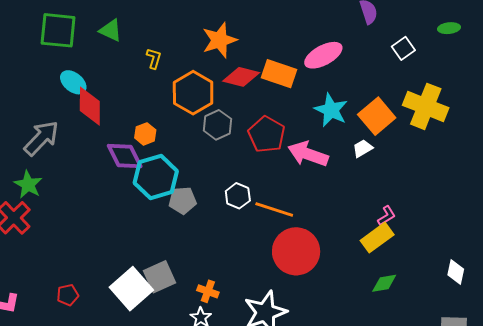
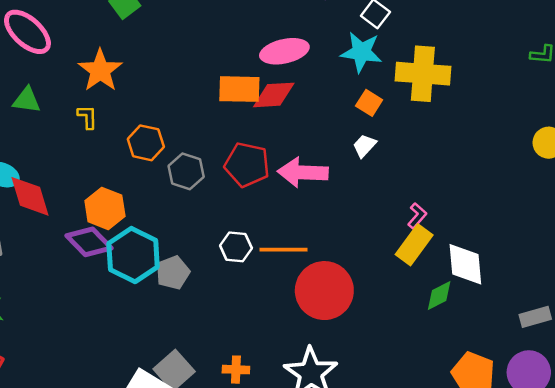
orange star: (219, 40) -> (100, 70), moved
pink ellipse: (323, 55) -> (284, 51), turned 33
red diamond: (241, 77) -> (274, 95), moved
orange hexagon: (193, 93) -> (146, 143), size x0.7
cyan star: (331, 110) -> (361, 52), moved
orange square: (377, 116) -> (369, 103), size x0.6
orange hexagon: (145, 134) -> (105, 208), size x1.5
white diamond: (456, 272) -> (465, 264), moved, size x1.5

